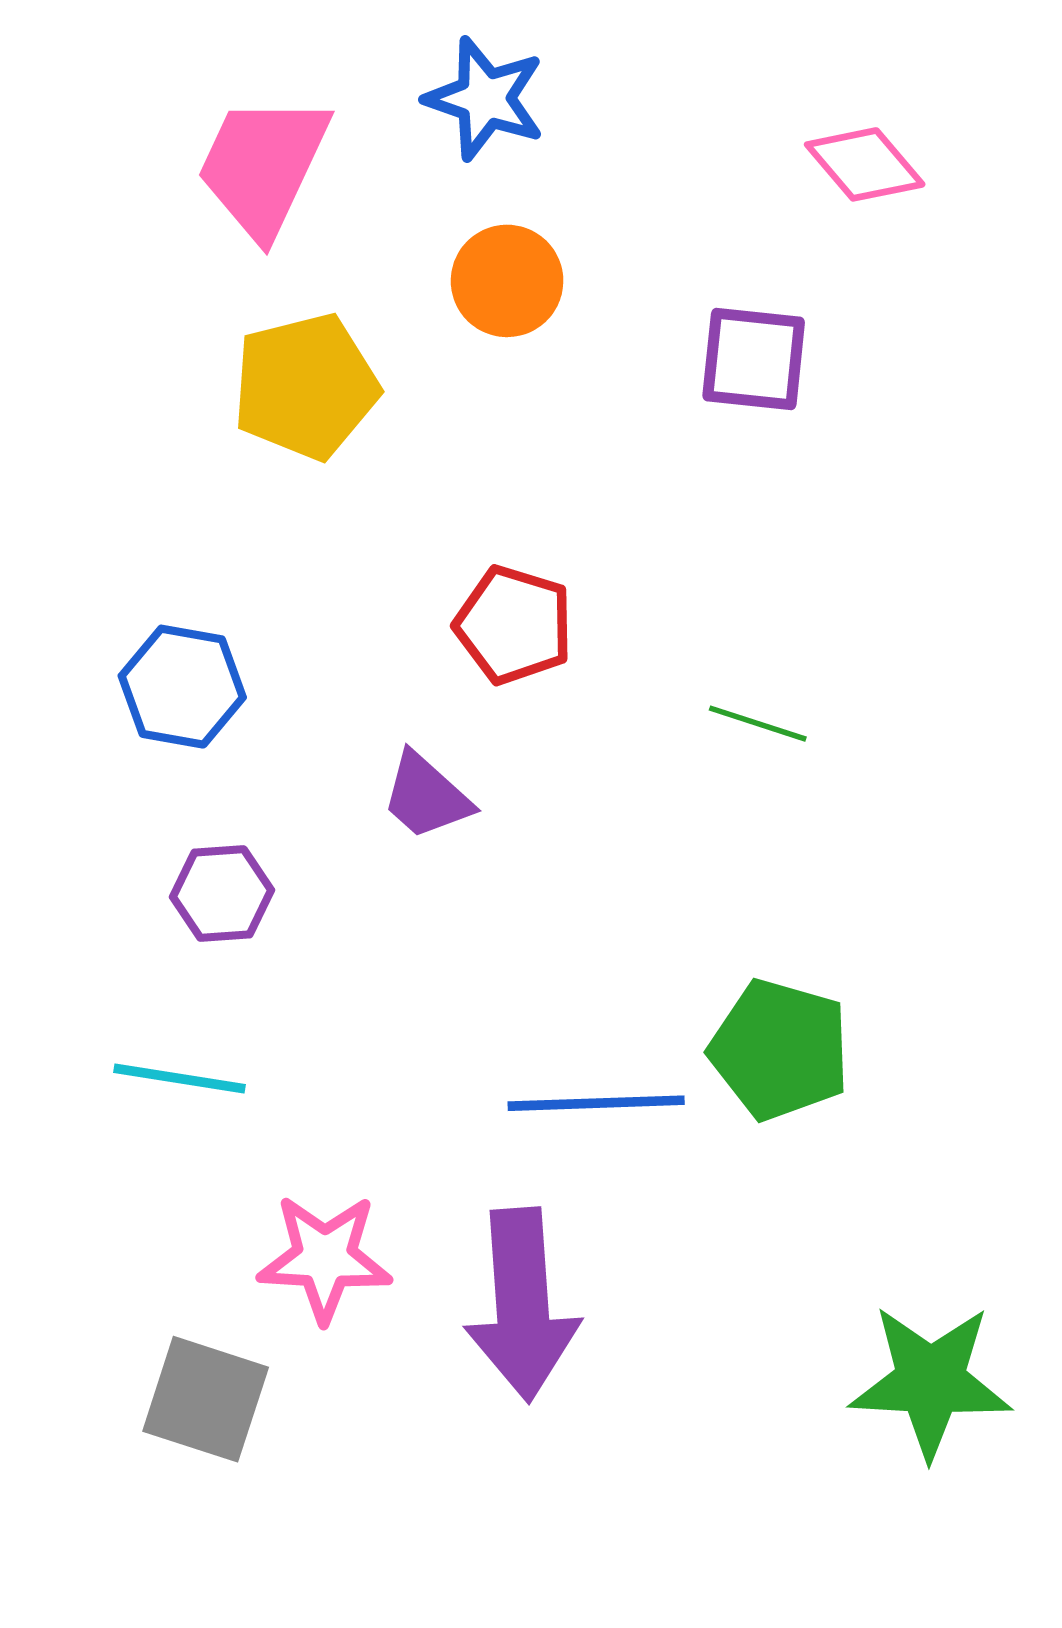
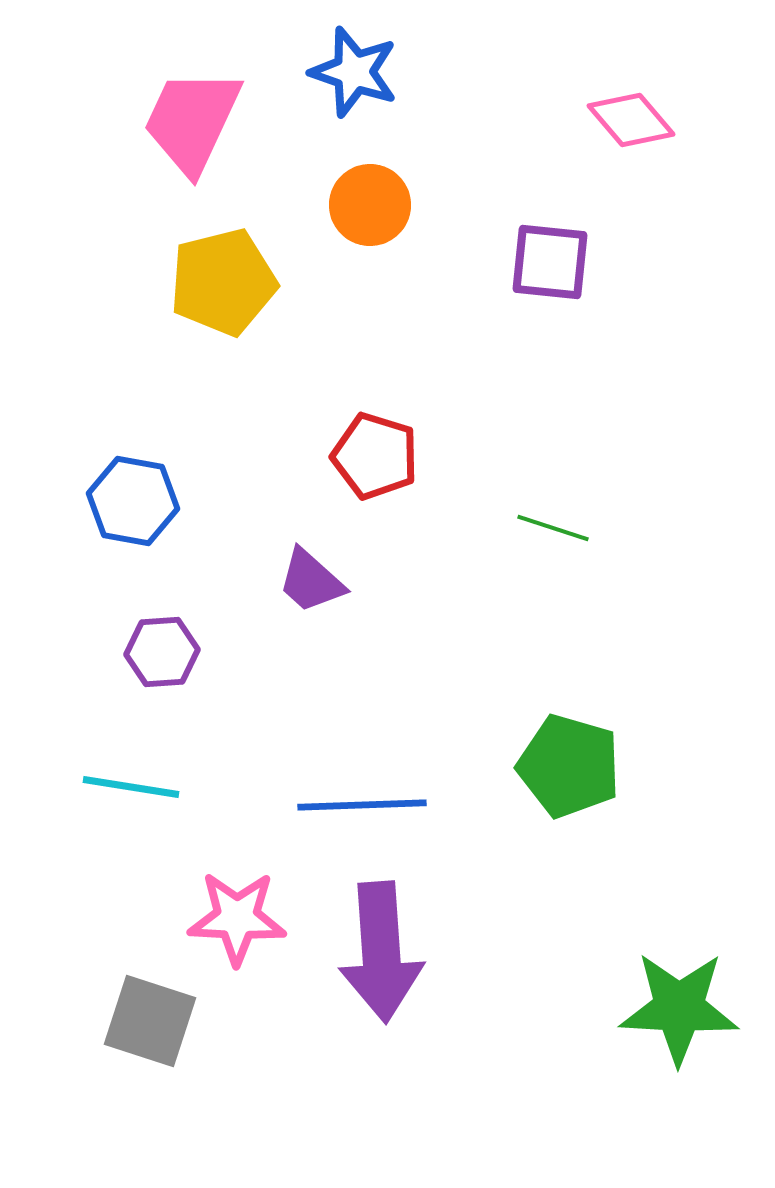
blue line: (596, 1103) -> (362, 805), moved

